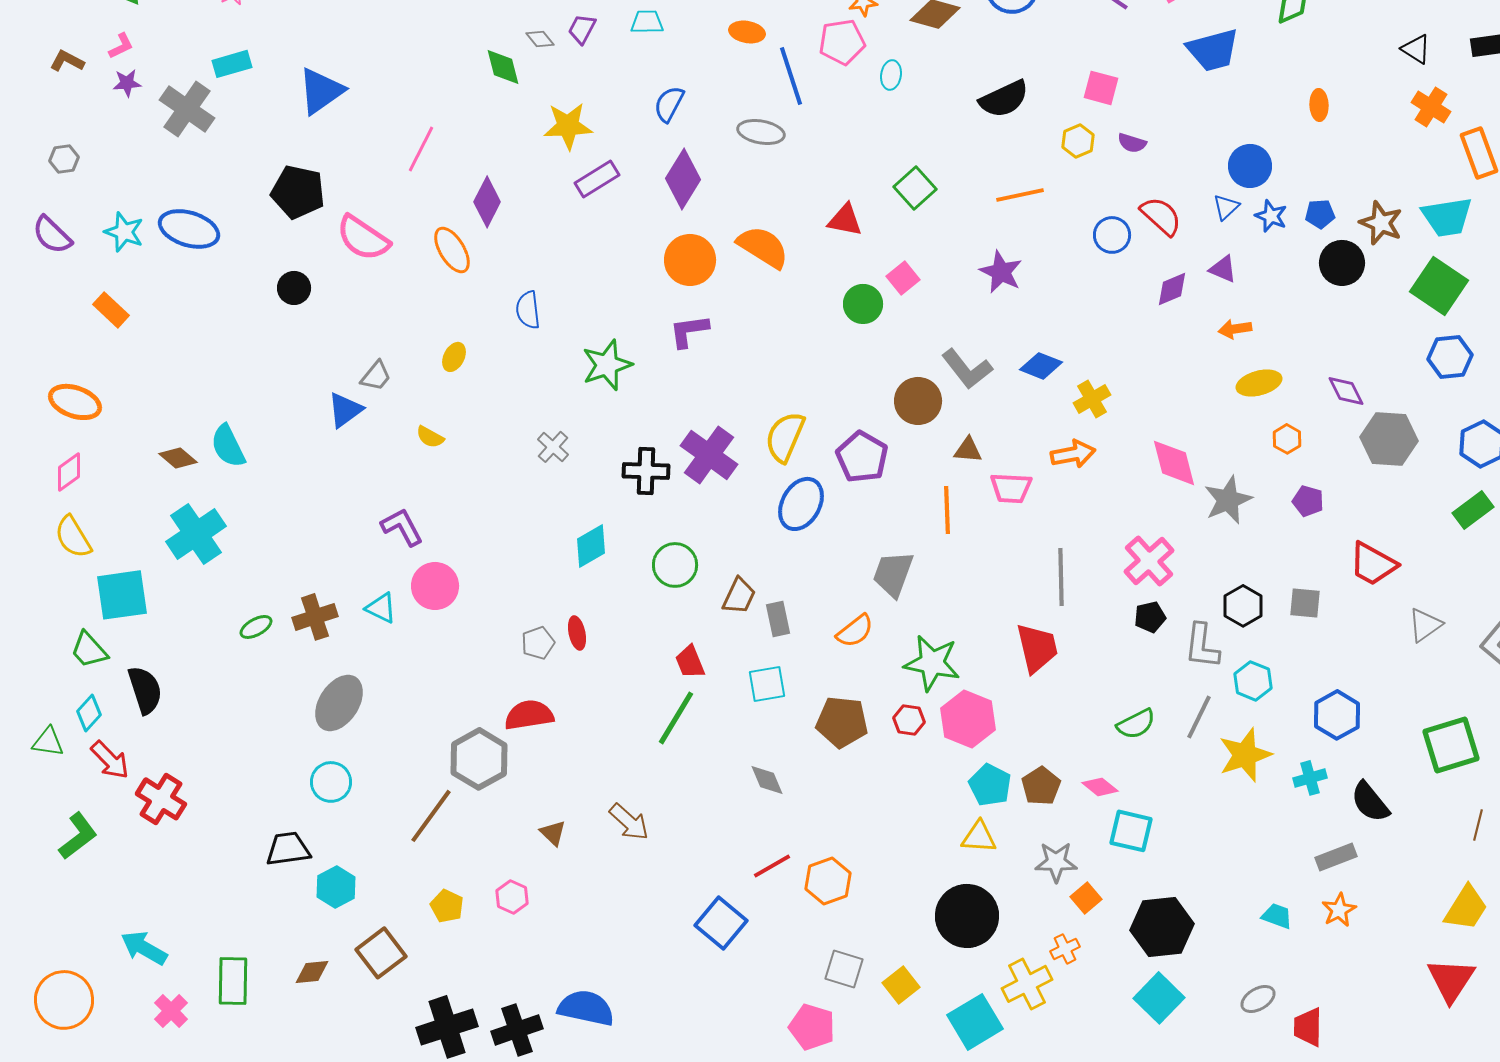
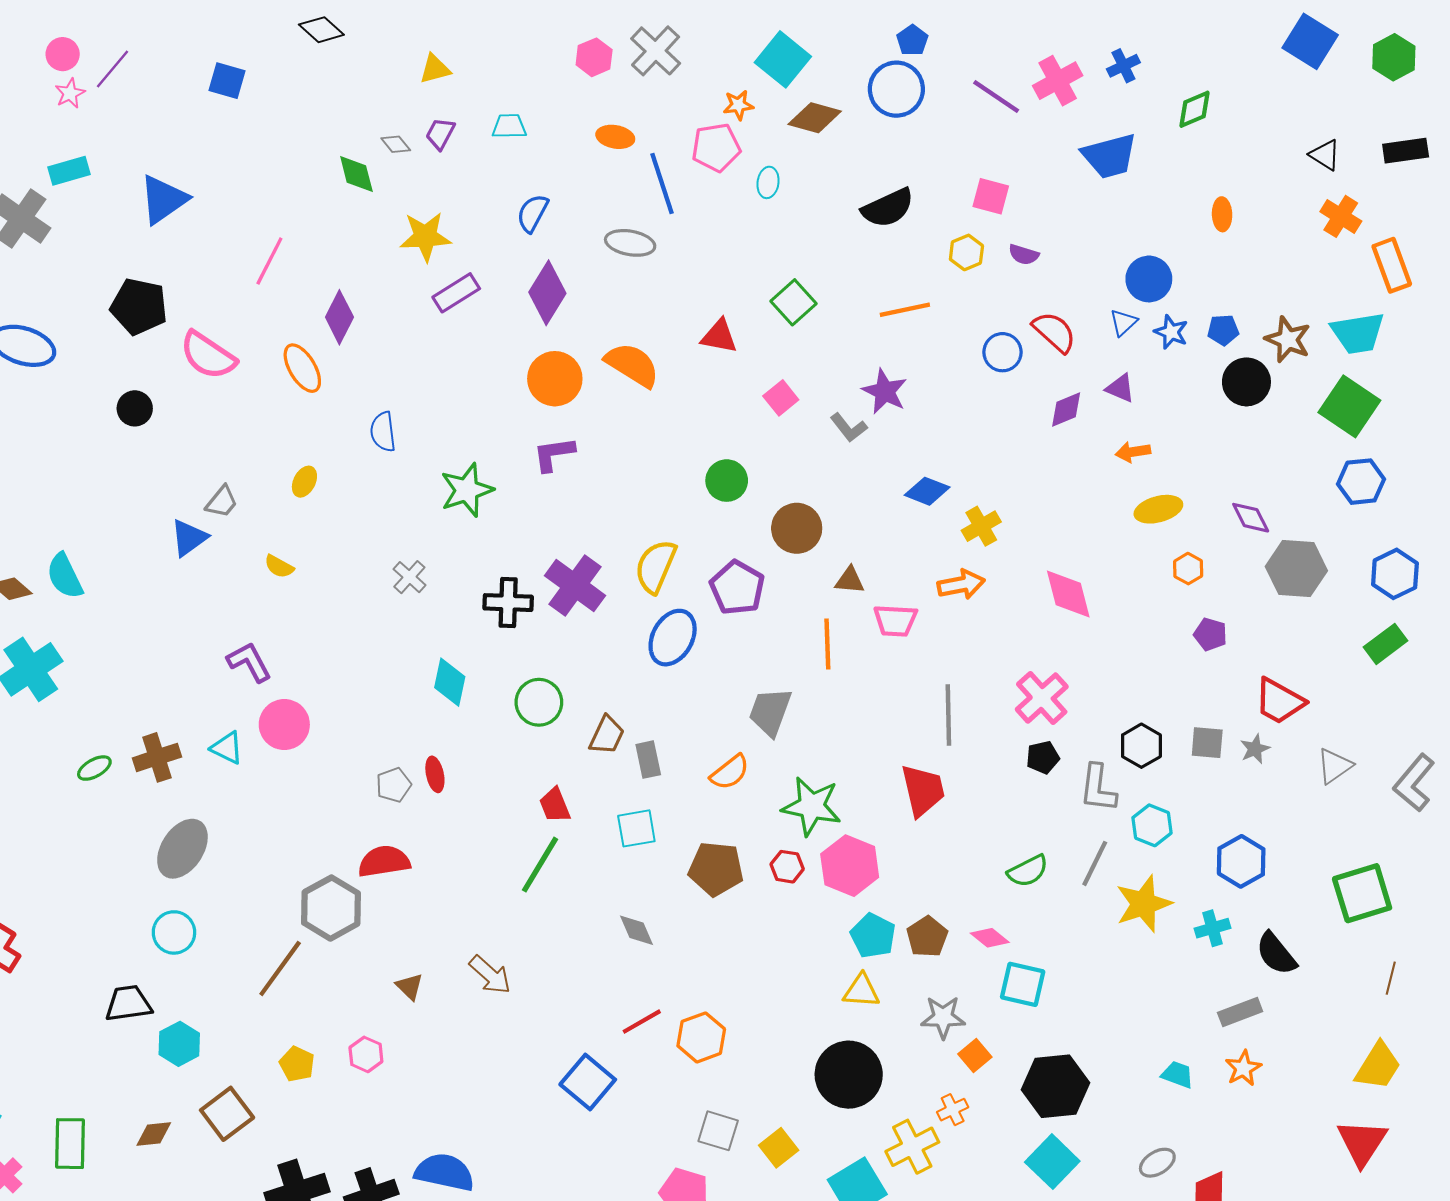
green circle: (863, 304) -> (727, 481), moved
gray L-shape: (967, 369) -> (849, 428), moved, size x0.7
gray star: (1228, 500) -> (1255, 749), moved, size x0.6
cyan diamond: (591, 546) -> (450, 682), turned -48

